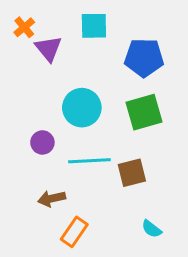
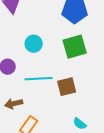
cyan circle: (82, 108) -> (34, 44), size x0.7

